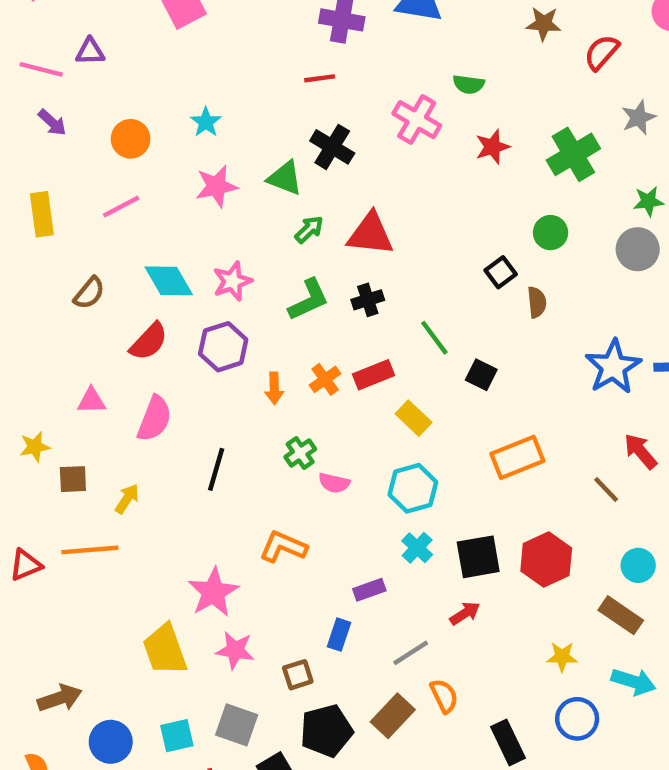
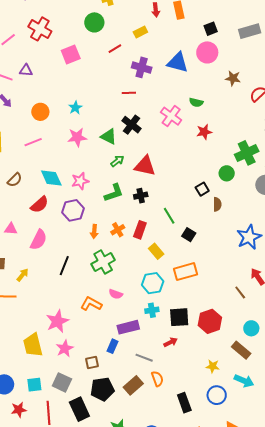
green cross: (573, 154) -> (247, 153), moved
red rectangle: (374, 375) -> (140, 230), turned -54
green cross: (300, 453) -> (103, 262), size x1.6
orange rectangle: (517, 457) -> (186, 272), moved
pink semicircle: (334, 483) -> (116, 294), moved
cyan cross: (417, 548) -> (152, 310), turned 32
purple rectangle: (369, 590) -> (128, 327), size x1.5
pink star: (235, 650) -> (65, 349), turned 30
gray line: (411, 653) -> (144, 358), turned 48

